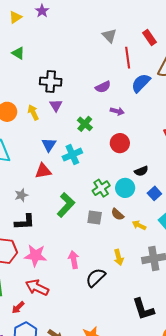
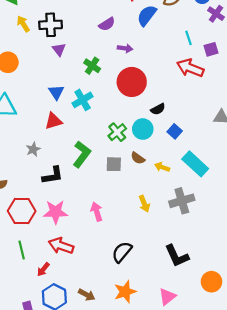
yellow arrow: (33, 112) -> (23, 24), moved
red circle: (120, 143) -> (132, 82), size x1.4
black L-shape: (25, 222) -> (53, 175), moved
black semicircle: (96, 278) -> (122, 252), moved

